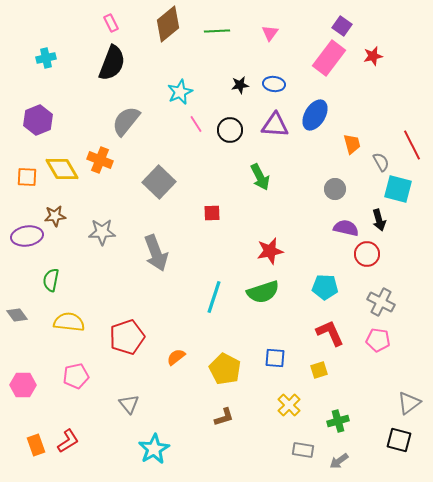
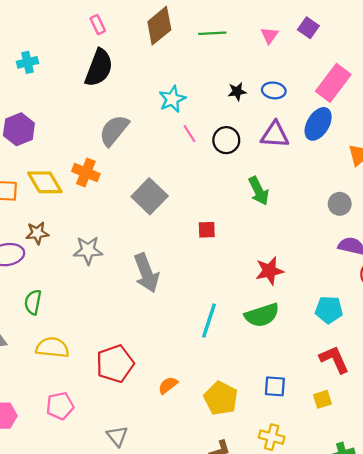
purple square: (342, 26) -> (308, 28), moved
pink rectangle: (329, 58) -> (333, 83), moved
yellow cross: (289, 405) -> (272, 437), moved, turned -30

